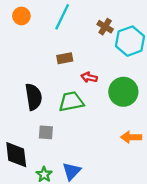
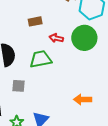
green circle: (123, 92) -> (84, 38), moved
orange arrow: (131, 137) -> (83, 99), moved

